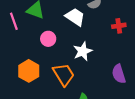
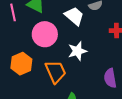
pink circle: (48, 39) -> (45, 34), size x1.6

